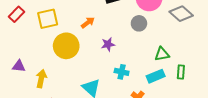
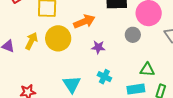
orange arrow: (88, 23) -> (84, 22), size x1.5
yellow arrow: (41, 79) -> (31, 41), moved

